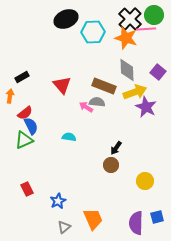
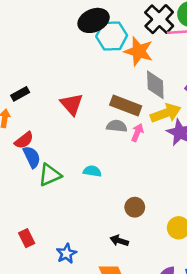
black ellipse: (66, 19) -> (94, 20), moved
orange star: (126, 38) -> (139, 51), moved
pink arrow: (86, 107) -> (137, 133), moved, turned 80
cyan semicircle: (69, 137) -> (92, 171), moved
green triangle: (24, 140) -> (50, 175), moved
black arrow: (116, 148) -> (119, 241), moved, turned 72

